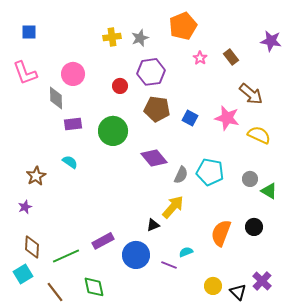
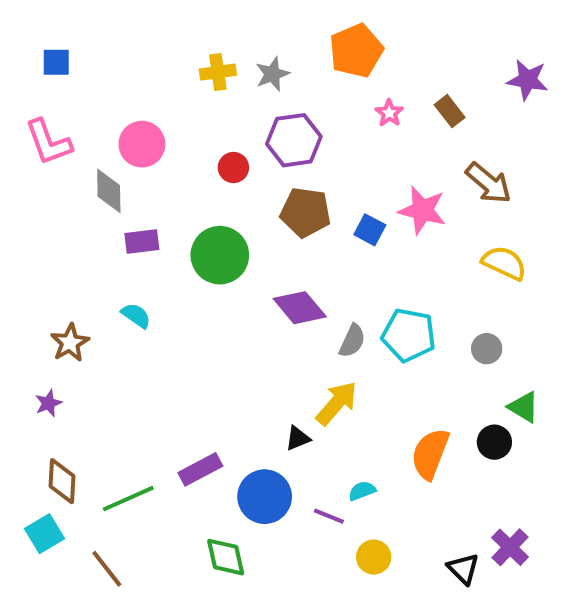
pink star: (227, 118) -> (422, 210), moved
green triangle: (269, 191) -> (524, 407), moved
yellow circle: (213, 286) -> (374, 557), moved
green diamond: (94, 287) -> (226, 557), moved

